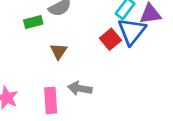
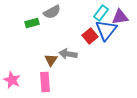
brown triangle: (59, 51) -> (51, 60), moved
gray arrow: (80, 88) -> (68, 54), moved

